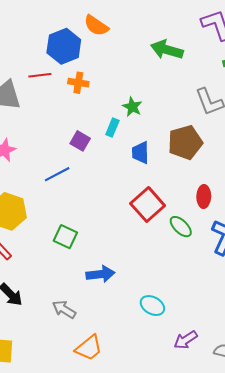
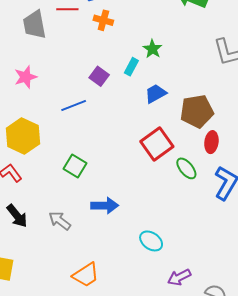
brown pentagon: (185, 142) -> (197, 111), moved
blue trapezoid: (140, 153) -> (156, 94), turned 55
gray arrow: (64, 309) -> (60, 221), moved

